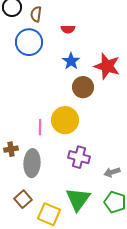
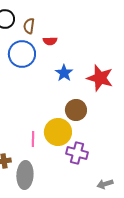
red semicircle: (68, 29) -> (50, 41), moved
brown circle: (83, 87) -> (76, 110), moved
purple cross: (79, 157) -> (77, 153), moved

